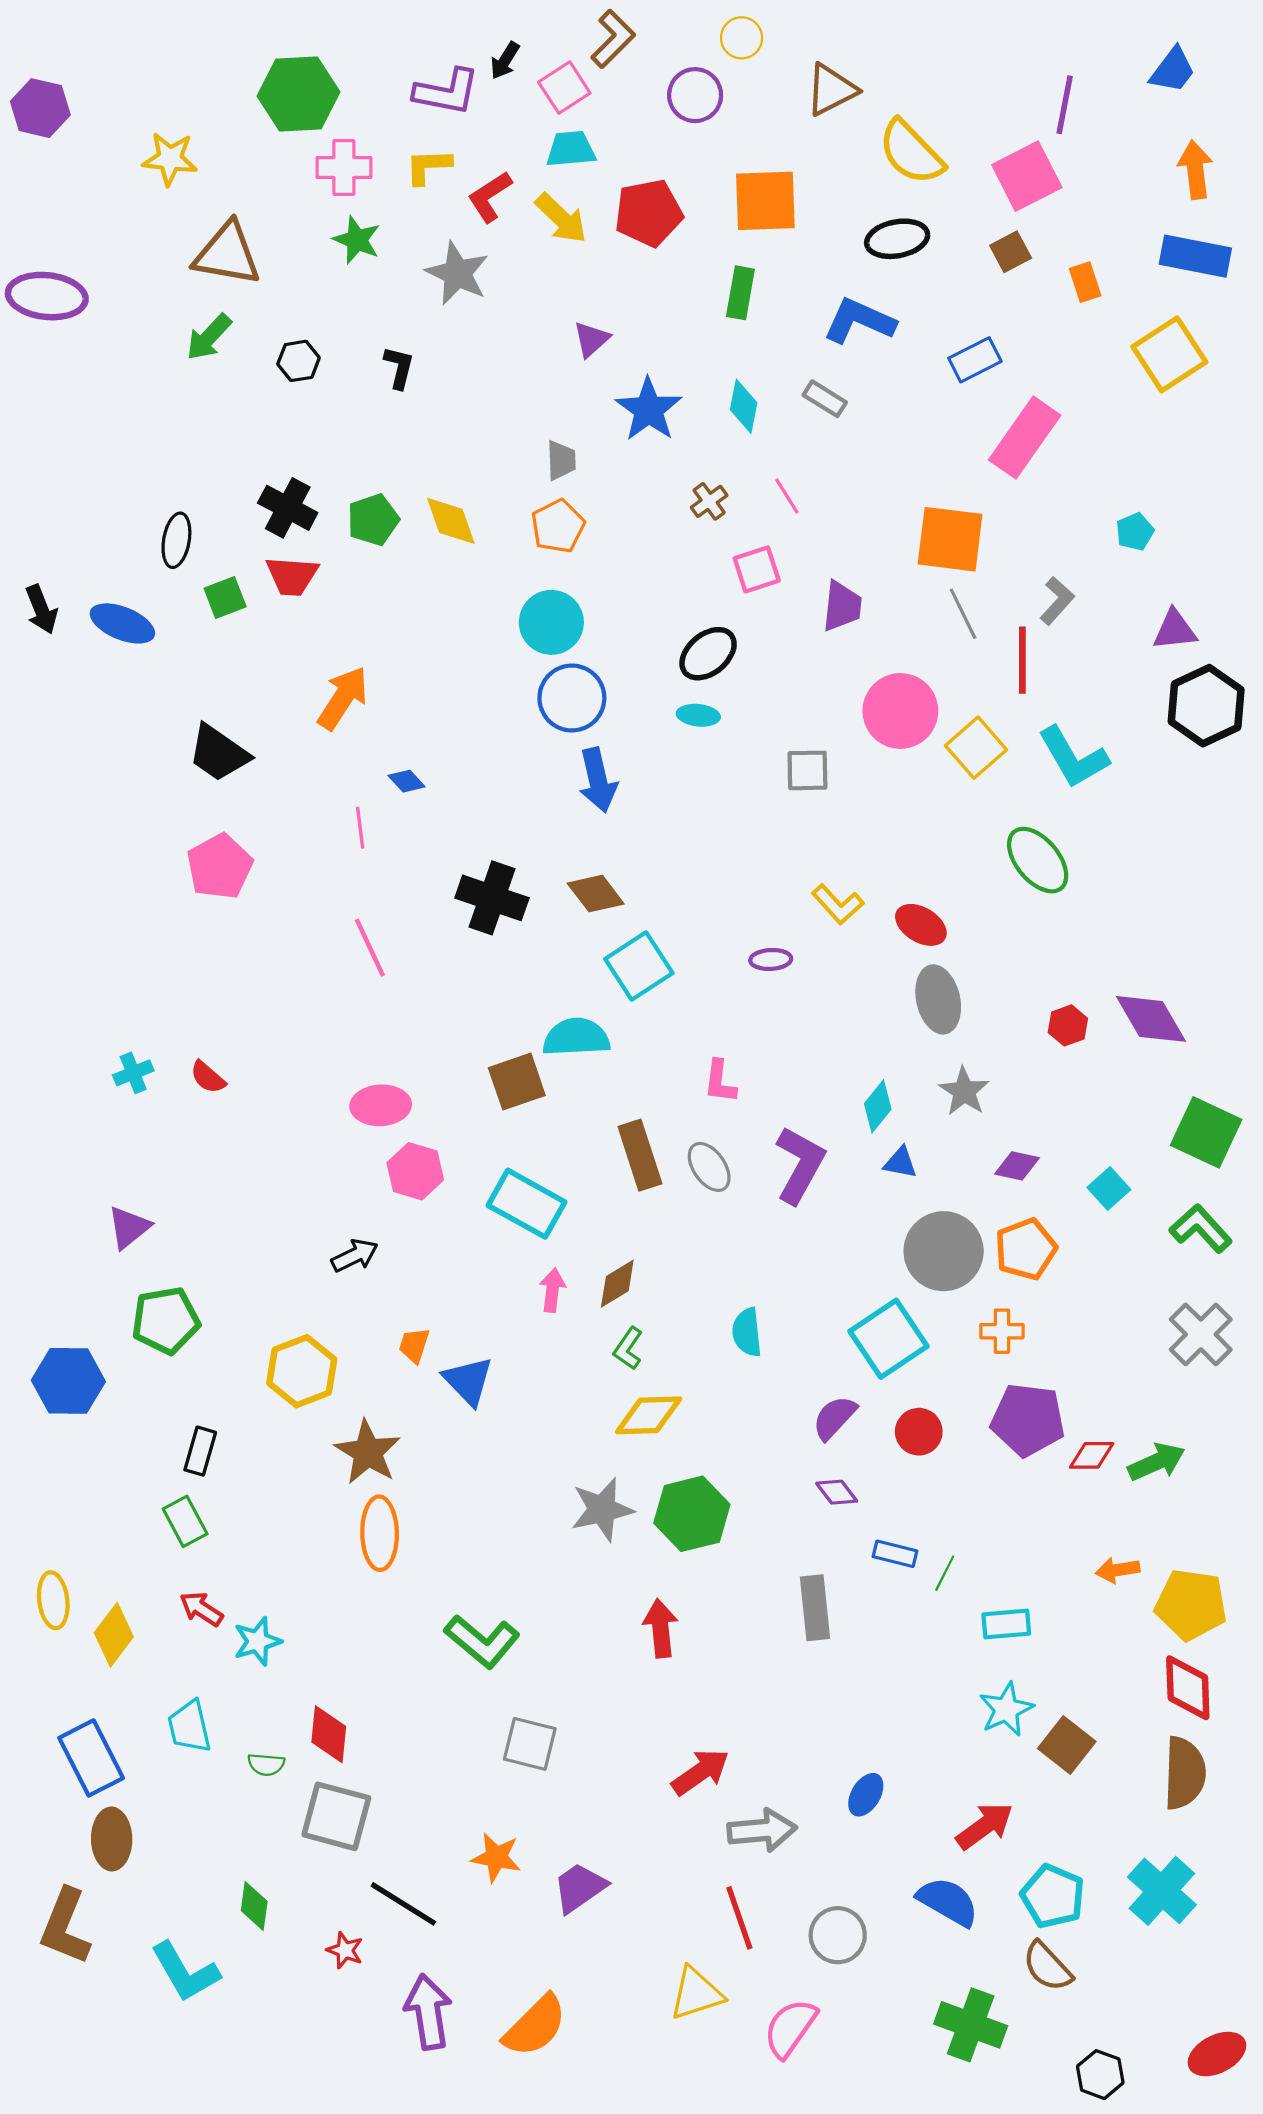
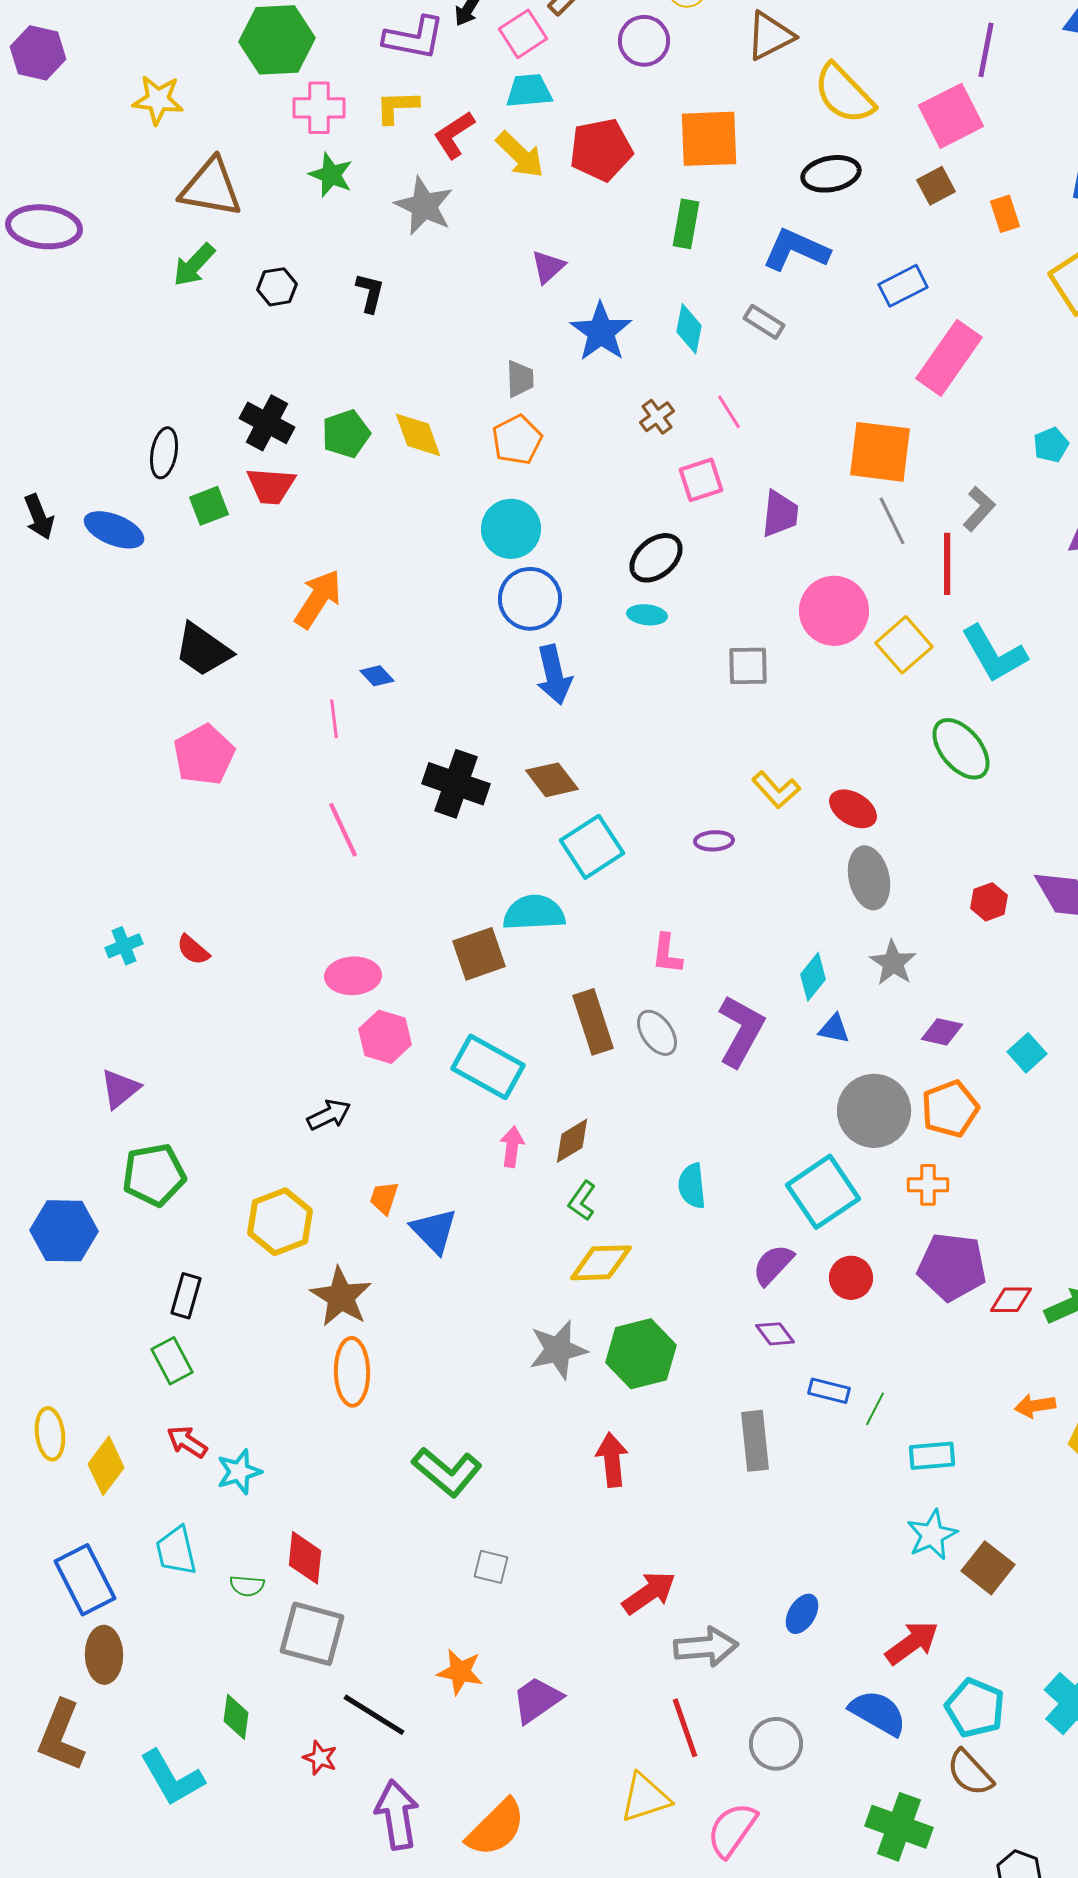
gray square: (530, 1744) -> (491, 1567), size x0.7

